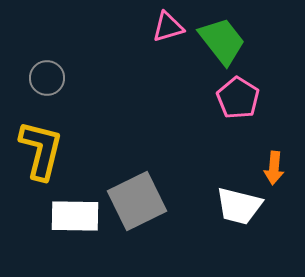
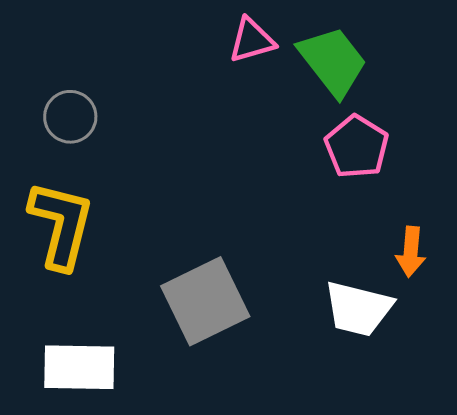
white rectangle: (75, 216) -> (79, 367), moved

